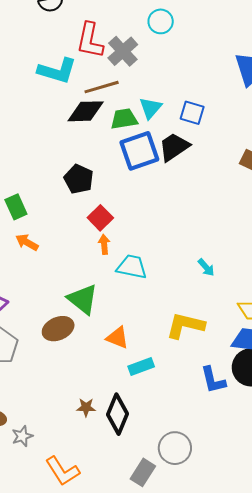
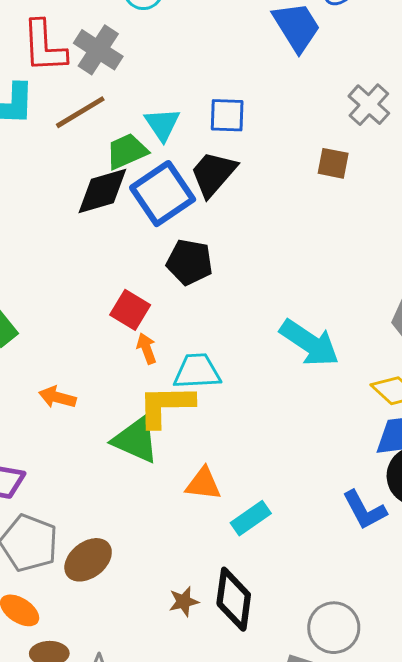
black diamond: (86, 111) -> (102, 191), moved
black pentagon: (79, 179) -> (190, 262), moved
orange arrow: (27, 242) -> (57, 397), moved
cyan arrow: (206, 267) -> (309, 343), size x2.0
yellow L-shape: (185, 325) -> (166, 406), moved
brown ellipse: (58, 329) -> (88, 560), moved

